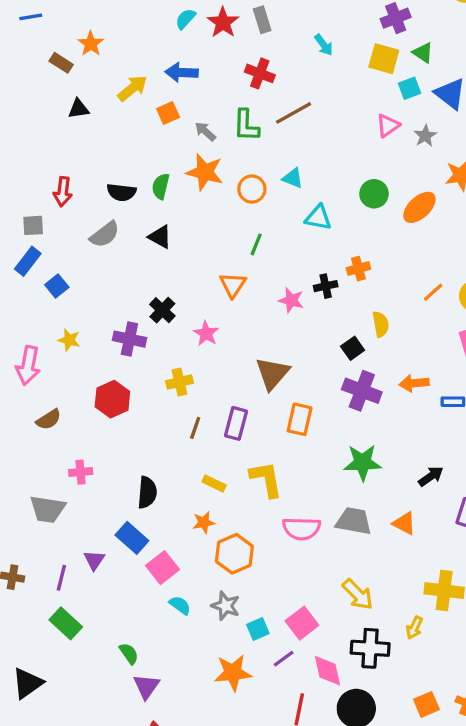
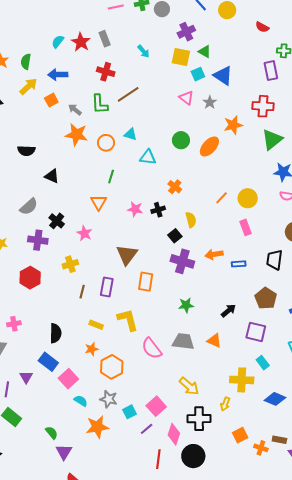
pink triangle: (388, 126) -> (186, 98), turned -42
green semicircle: (161, 186) -> (26, 62), moved
gray semicircle: (105, 234) -> (29, 207), moved
orange cross: (358, 269) -> (175, 187), turned -32
black cross: (326, 286) -> (158, 210), moved
green star: (363, 462) -> (186, 305), size x0.7
pink semicircle: (301, 529) -> (152, 348), turned 55
pink diamond: (327, 671) -> (174, 434), turned 35
orange star: (233, 673) -> (97, 427), moved
orange square: (426, 704) -> (240, 435), moved

